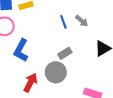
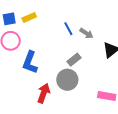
gray arrow: (82, 21) -> (86, 33), moved

